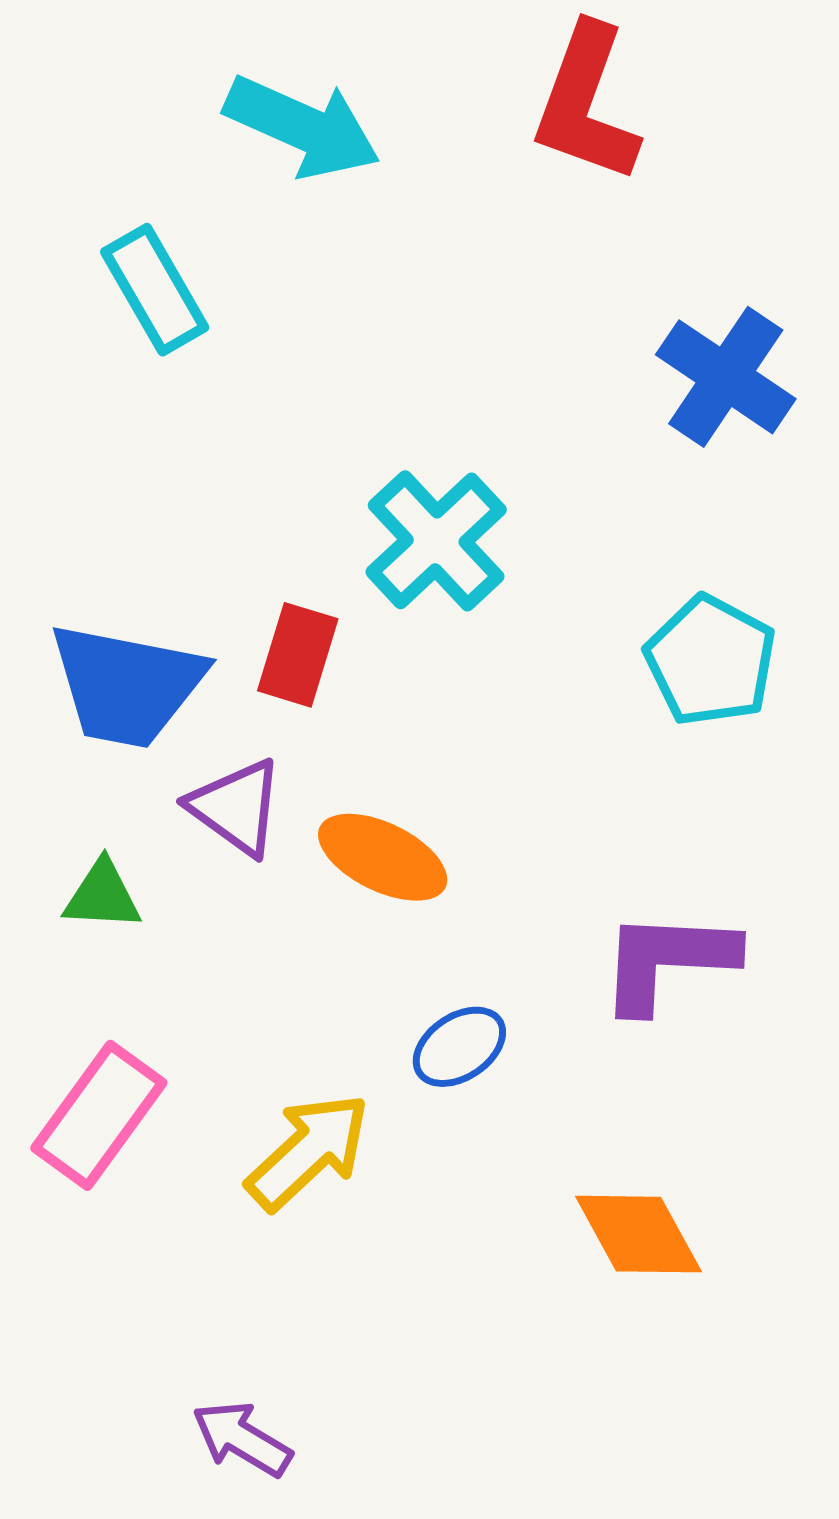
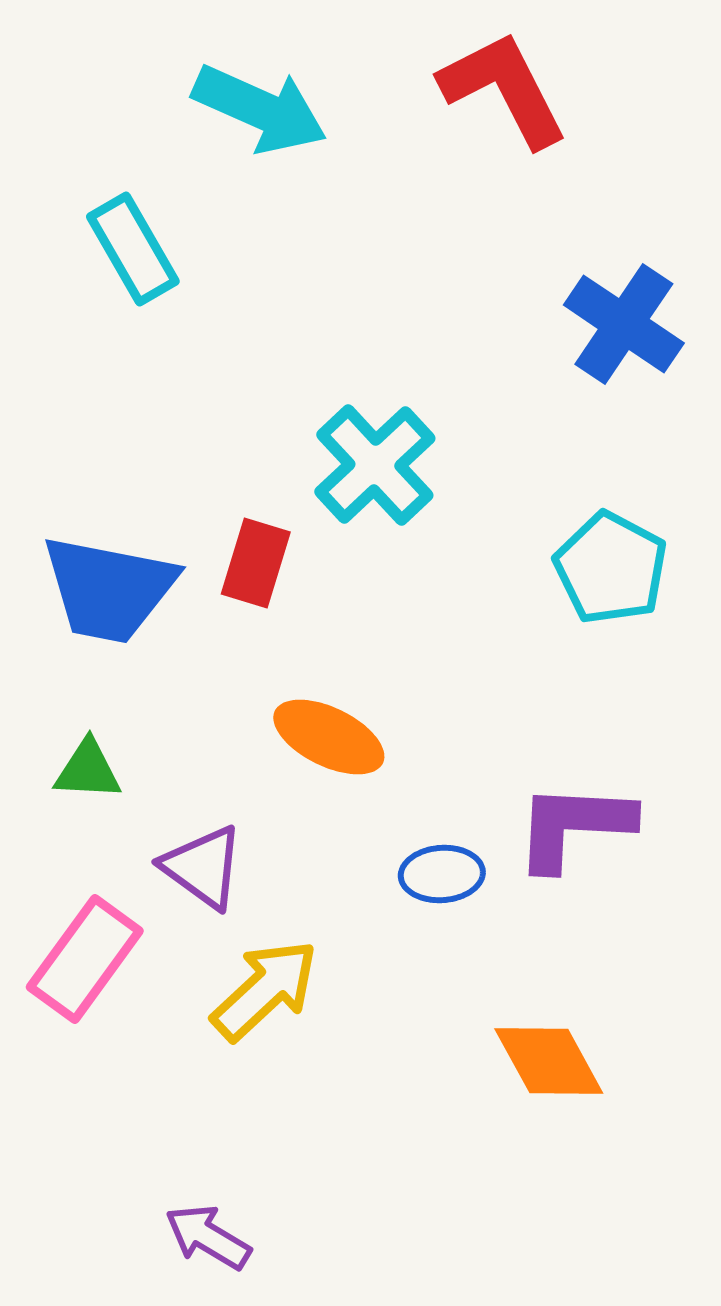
red L-shape: (586, 104) -> (504, 89), turned 133
purple triangle: (236, 807) -> (203, 867), moved
blue ellipse: (459, 1047) -> (442, 874), moved, turned 30

